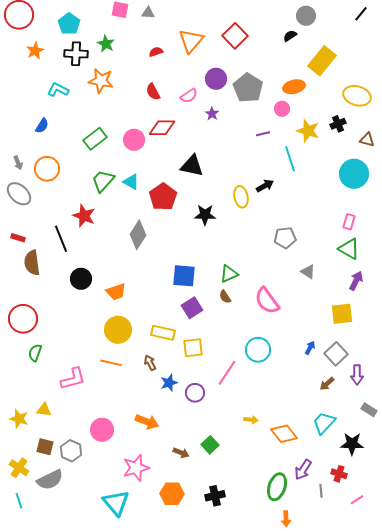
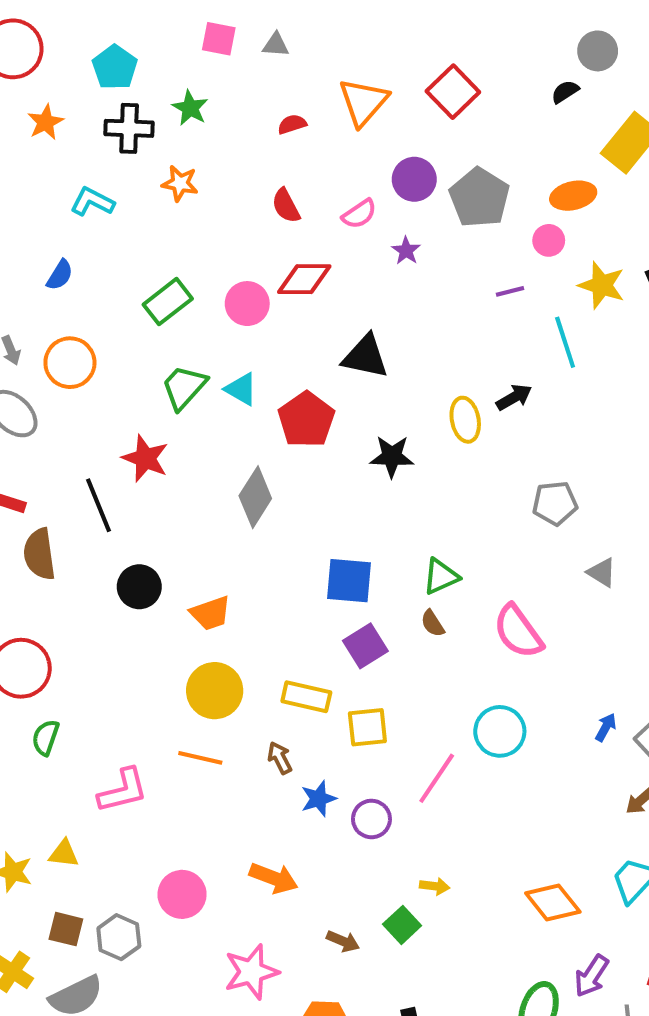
orange star: (101, 81) -> (180, 183), size x0.7
yellow arrow: (251, 420) -> (435, 886), moved

